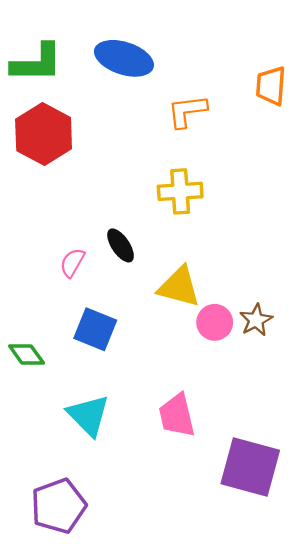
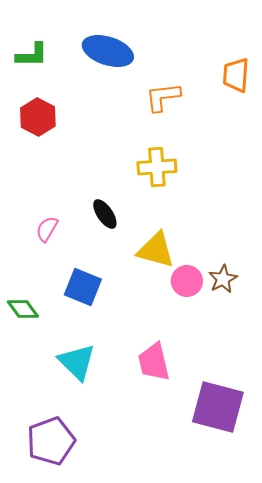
green L-shape: (37, 63) -> (32, 55), size x0.7
red hexagon: (44, 134) -> (38, 117), size x0.7
pink semicircle: (72, 263) -> (47, 229), moved

